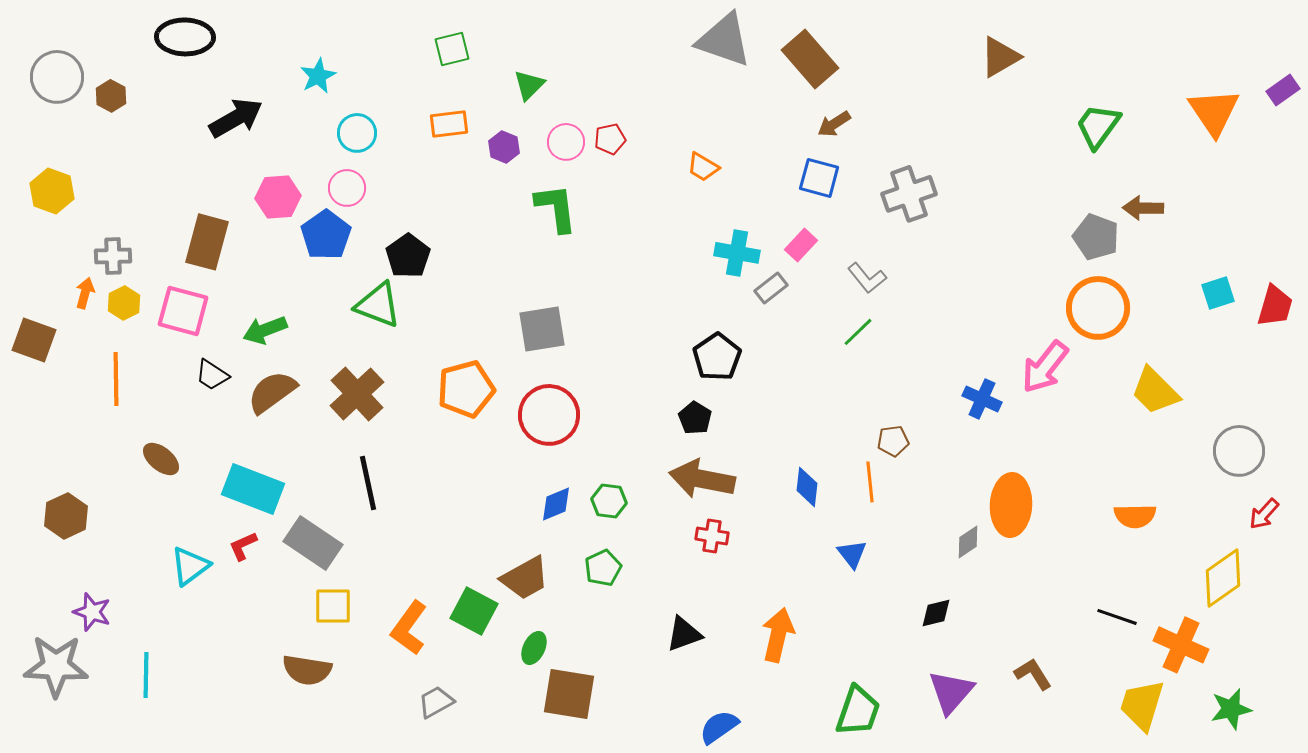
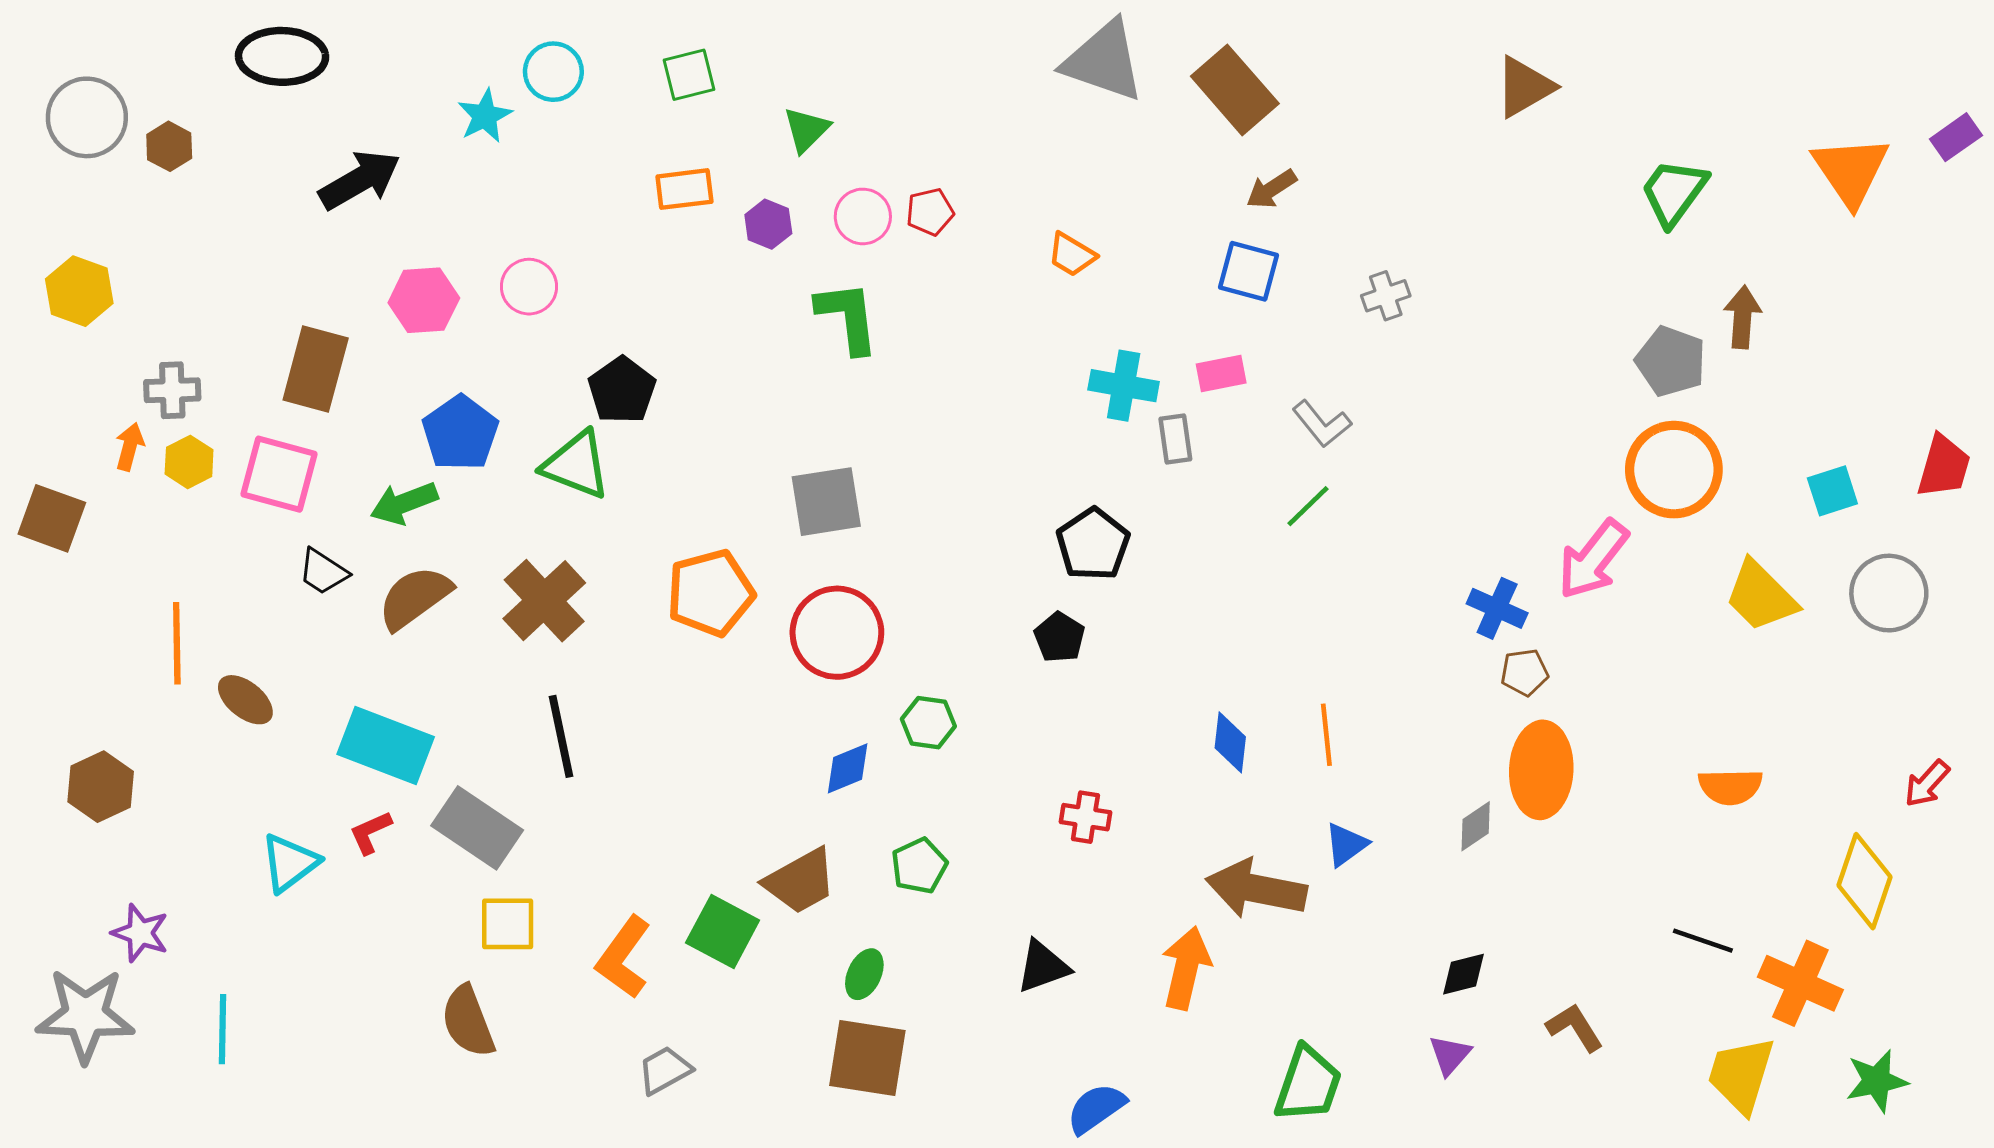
cyan circle: (357, 133) -> (553, 72), moved
gray cross: (909, 194) -> (1386, 296), size x0.6
brown arrow: (1143, 208) -> (1742, 317), turned 93
blue pentagon: (326, 235) -> (460, 433), moved
pink rectangle: (801, 245) -> (1221, 373), turned 36
gray rectangle: (771, 288) -> (1175, 439), turned -60
cyan square: (1218, 293) -> (1832, 491), moved
orange line: (116, 379) -> (177, 643), moved
brown pentagon: (893, 441) -> (1524, 672), moved
gray circle: (1239, 451) -> (1889, 593), moved
brown arrow: (702, 479) -> (1256, 889), moved
green hexagon: (609, 501) -> (928, 723), moved
blue triangle: (852, 554) -> (1346, 845), moved, turned 32
yellow diamond: (1223, 578) -> (1864, 881), turned -36
black diamond: (936, 613) -> (1463, 974), moved
green ellipse: (534, 648) -> (864, 974), moved
brown semicircle: (307, 670) -> (468, 1021), turned 60
purple triangle: (951, 692) -> (1450, 1055), size x0.6

